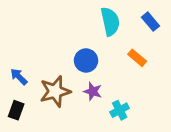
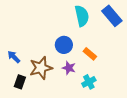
blue rectangle: (150, 22) -> (112, 16), size x1.5
orange rectangle: (137, 58) -> (90, 54), moved
black rectangle: (16, 110) -> (20, 82), moved

